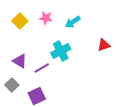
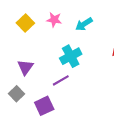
purple triangle: (20, 61) -> (25, 67), turned 35
purple line: (42, 68) -> (61, 80), moved

